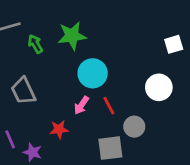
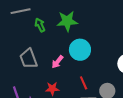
pink arrow: (81, 105) -> (57, 62), moved
red line: (109, 106) -> (84, 83), moved

